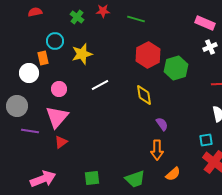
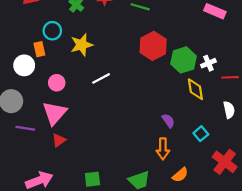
white cross: (210, 47) -> (208, 63), moved
yellow diamond: (144, 95) -> (195, 89), moved
cyan square: (206, 140) -> (201, 134), moved, turned -32

